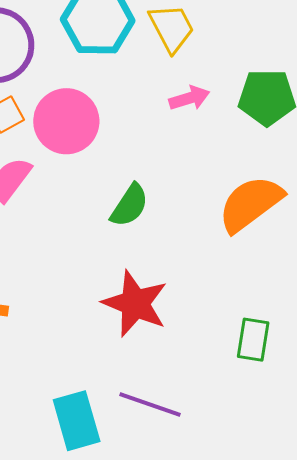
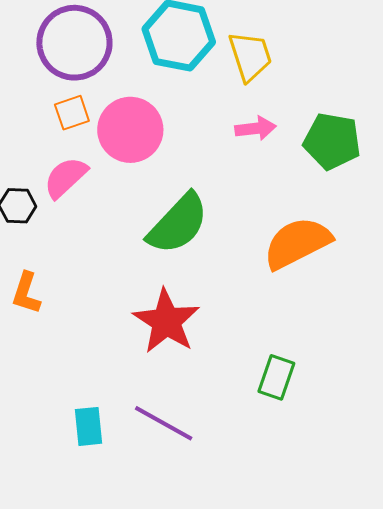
green semicircle: (130, 205) -> (178, 224), size x1.5
cyan rectangle: (77, 421) -> (88, 426), size x0.7

